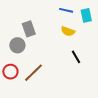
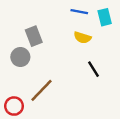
red circle: (10, 72) -> (14, 106), moved

